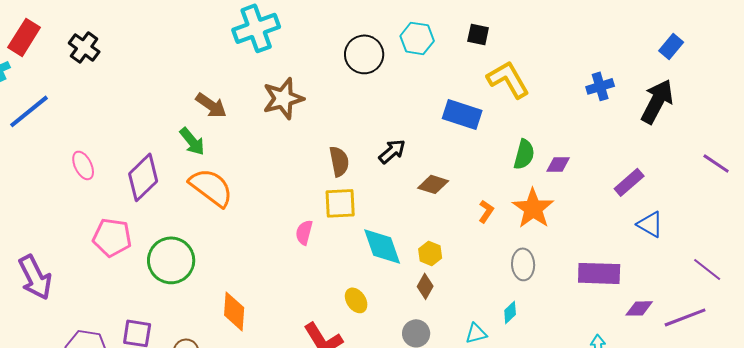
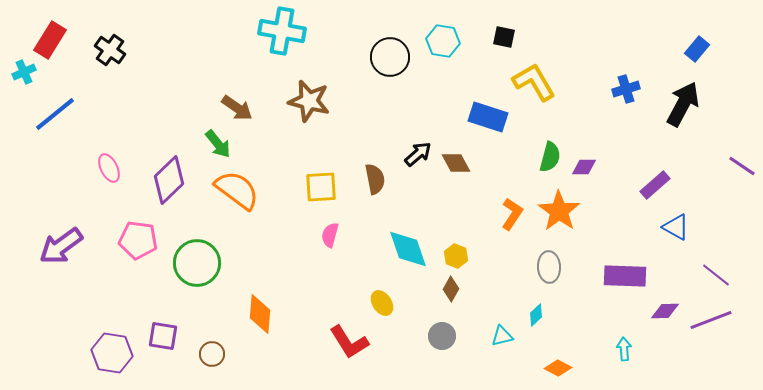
cyan cross: (256, 28) -> (282, 31), turned 30
brown star: (283, 98) -> (309, 101), turned 30
brown semicircle: (339, 161) -> (375, 179), moved
brown diamond: (433, 184) -> (456, 163), moved, turned 44
yellow square: (340, 203) -> (321, 187), moved
orange L-shape: (486, 211) -> (512, 214), size x1.4
purple line: (707, 269) -> (716, 275), moved
purple arrow: (35, 277) -> (61, 246), moved, turned 81

